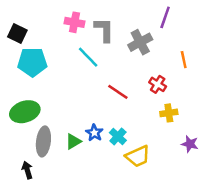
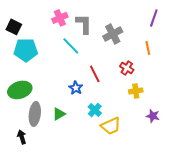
purple line: (165, 17) -> (154, 18), moved
pink cross: (74, 22) -> (60, 18), turned -35
red line: (118, 92) -> (95, 74), turned 30
blue star: (94, 133) -> (76, 88), moved

